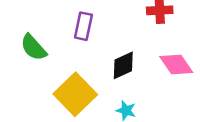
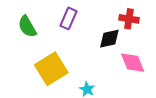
black diamond: (123, 65) -> (109, 39), moved

